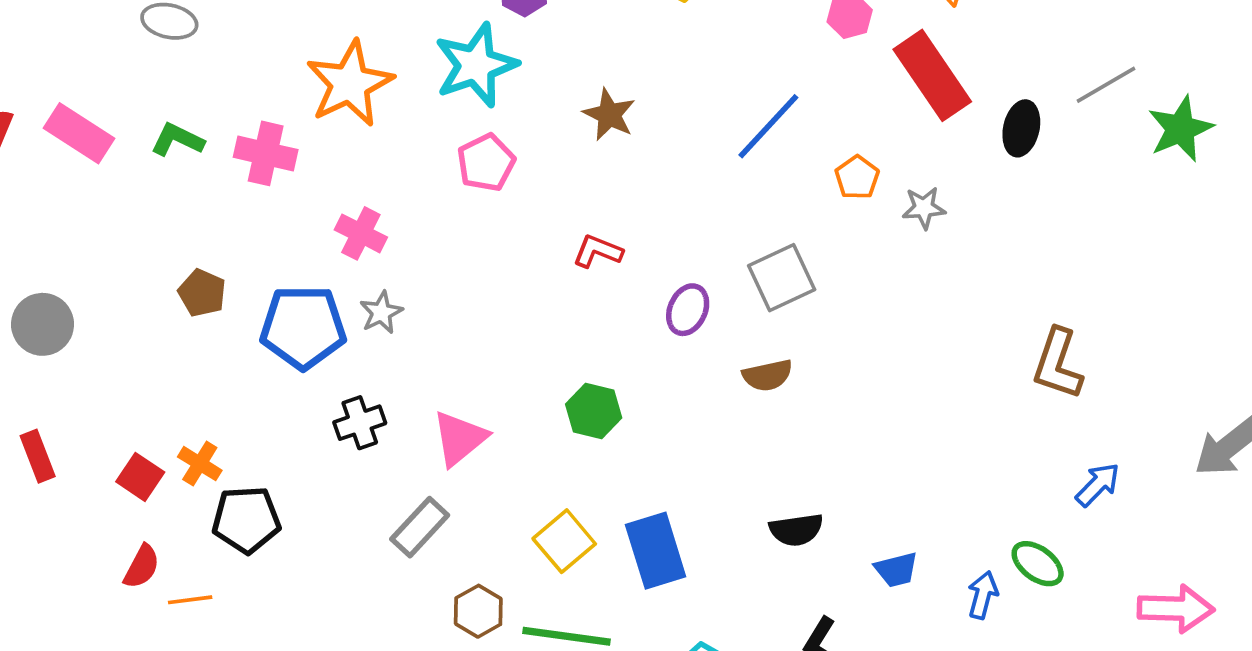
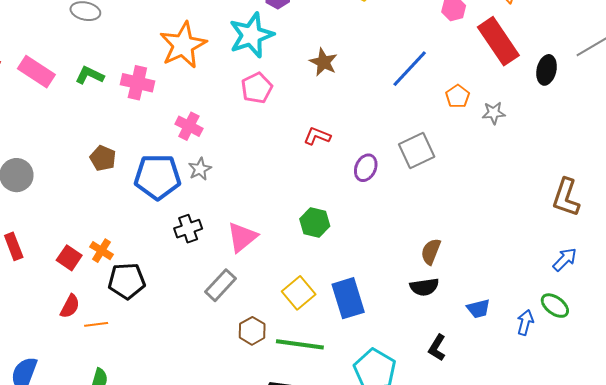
brown semicircle: (768, 375) -> (431, 252), moved, turned 124
blue arrow: (1098, 485) -> (565, 259), moved

